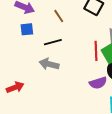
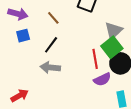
black line: (53, 42) -> (51, 45), turned -30
red line: (96, 51) -> (95, 59), moved

